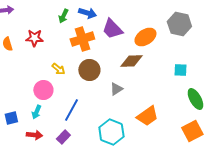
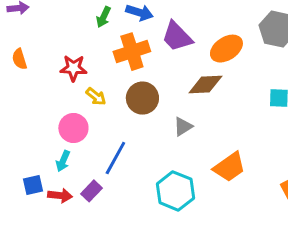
red star: (34, 38) -> (73, 68), moved
blue square: (11, 118) -> (33, 185), moved
purple rectangle: (63, 137) -> (91, 191), moved

